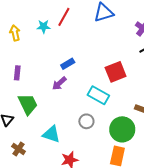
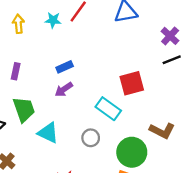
blue rectangle: (68, 64) -> (65, 67), moved
cyan triangle: (51, 134) -> (48, 133), moved

